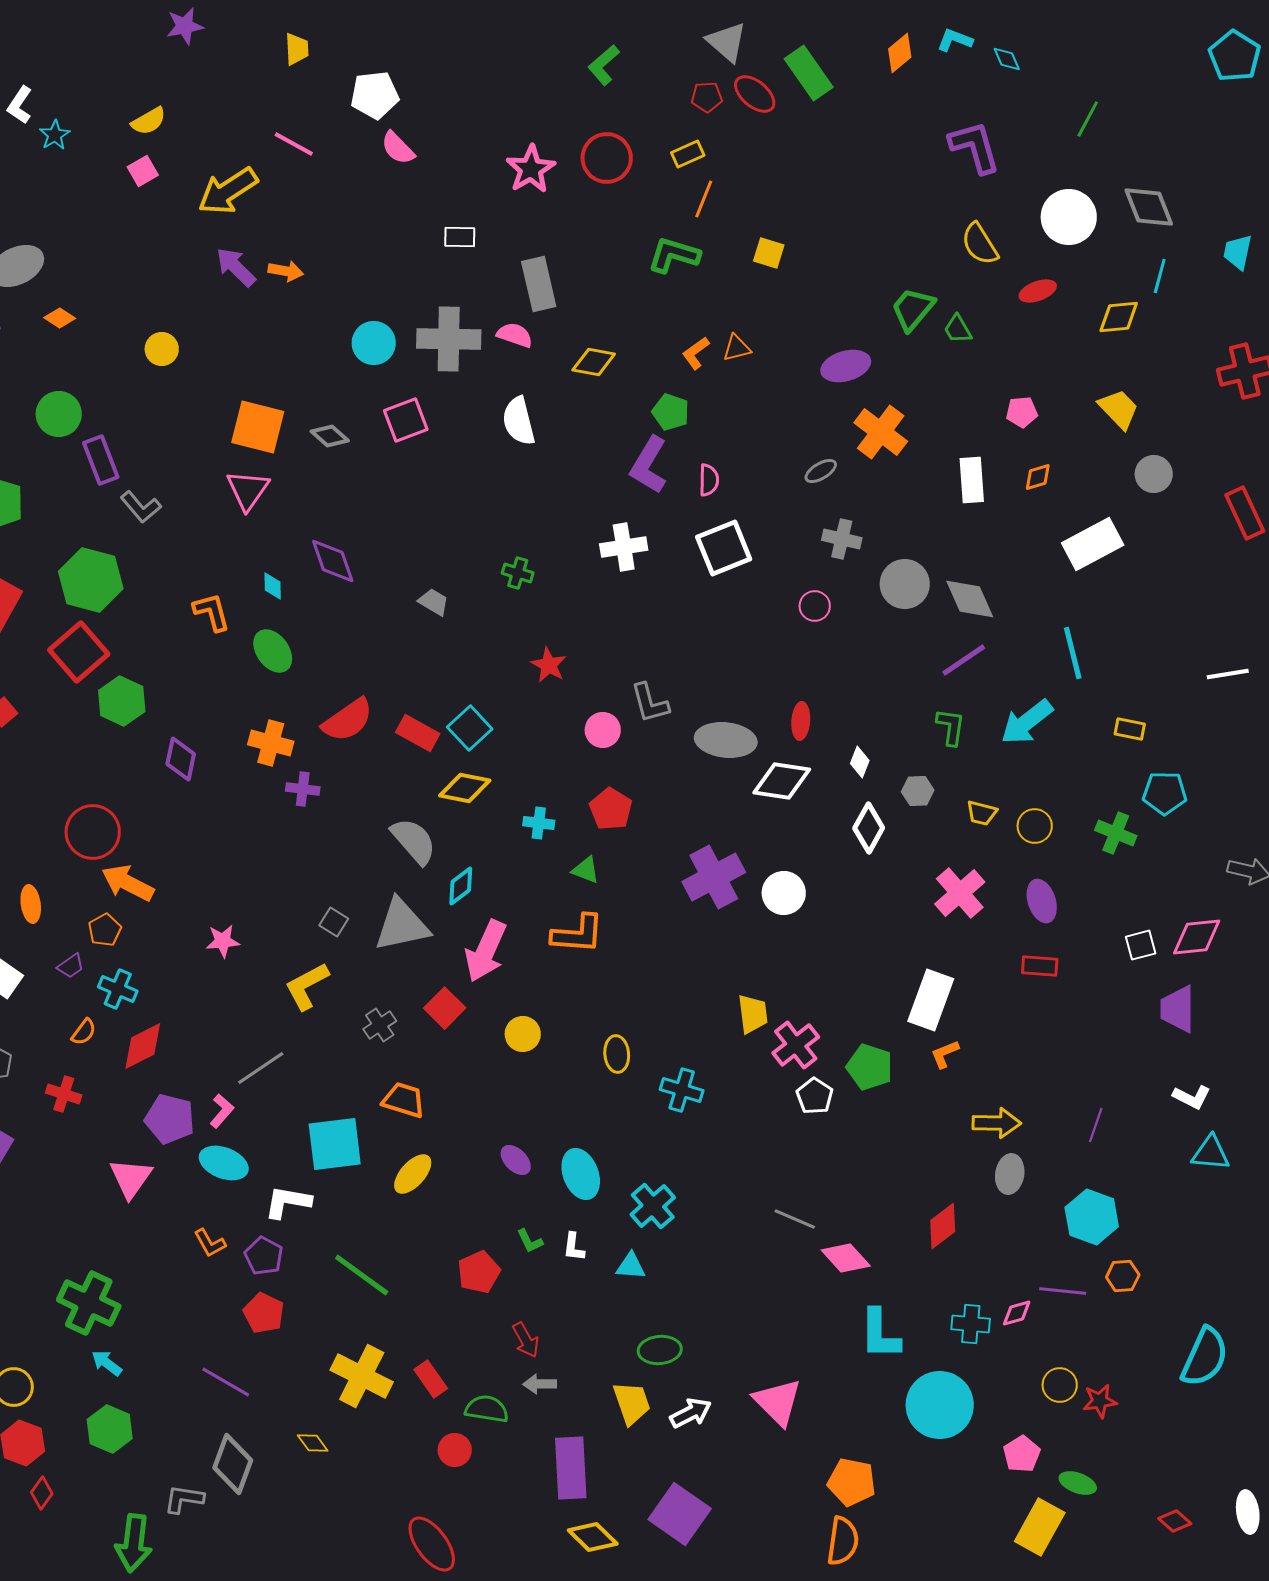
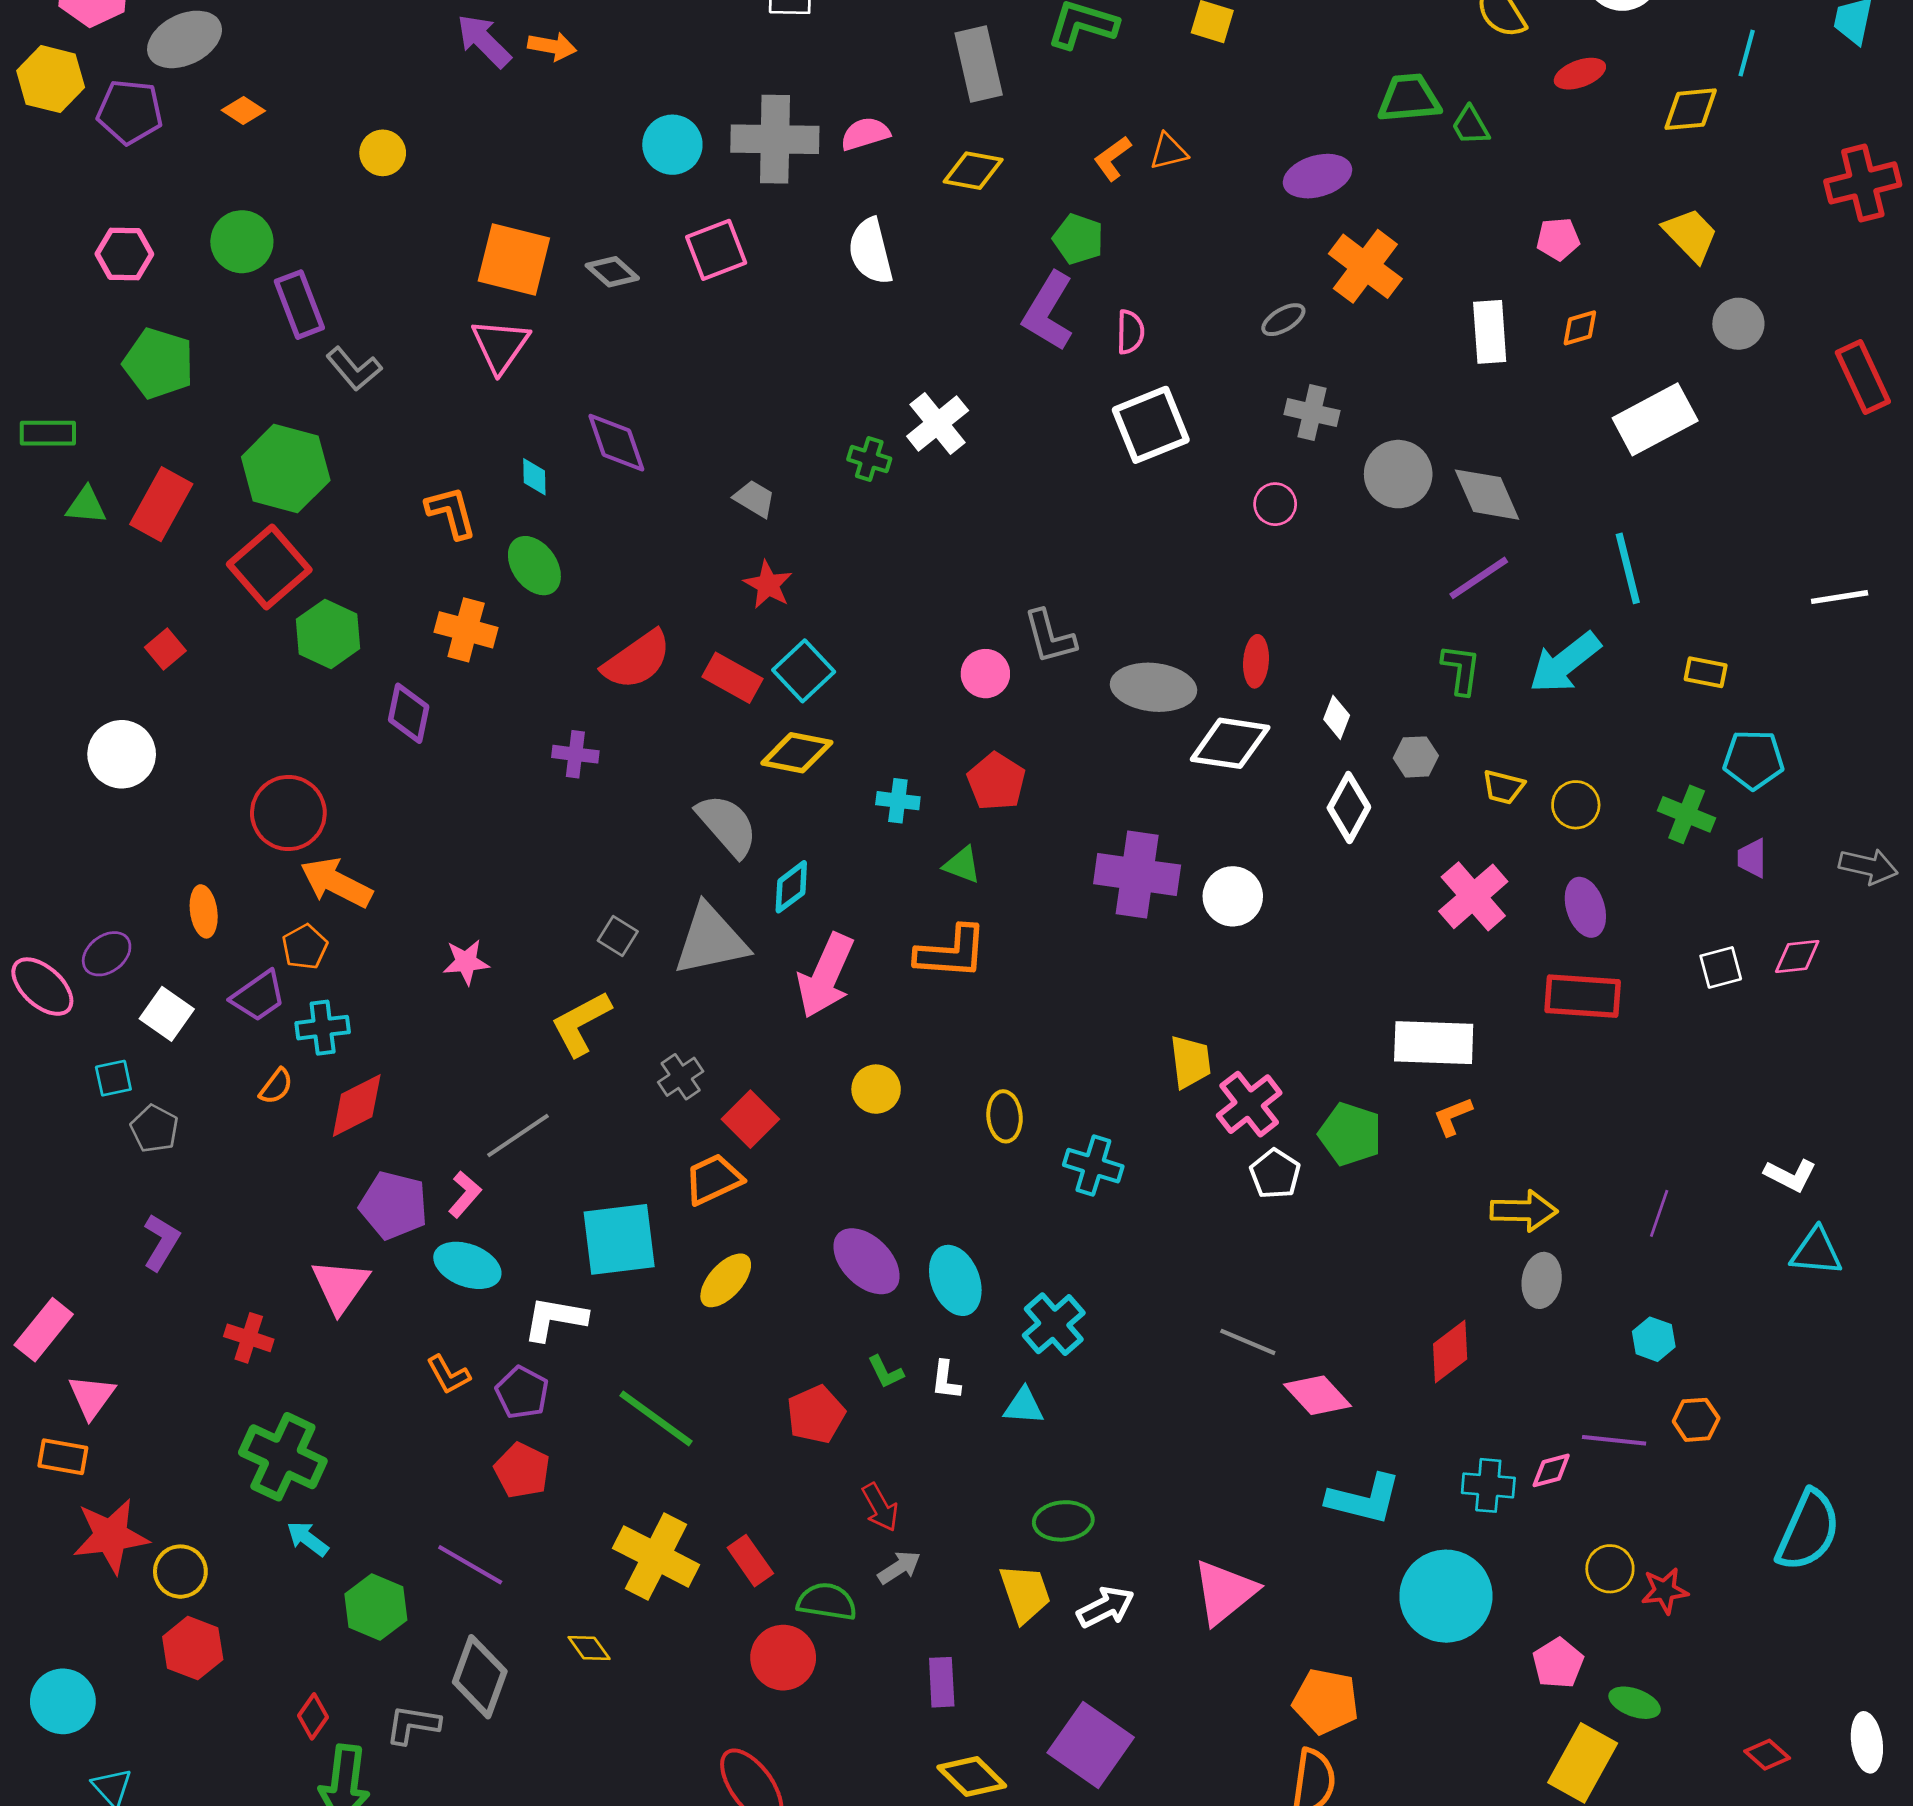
gray rectangle: (539, 284) -> (979, 64), moved
green trapezoid: (913, 309) -> (1409, 98), turned 45
pink semicircle: (515, 335) -> (865, 134), turned -36
white cross: (624, 547) -> (938, 423), moved, turned -30
red star: (549, 665) -> (768, 585), moved
orange cross: (271, 743) -> (466, 630), moved
purple cross: (714, 877) -> (1137, 874), turned 36
pink diamond: (1197, 937) -> (1797, 956), size x0.7
purple trapezoid: (71, 966) -> (258, 996), size x1.5
red rectangle: (1040, 966) -> (1583, 996), size x1.5
cyan cross: (118, 989) -> (323, 1028), turned -30
white rectangle: (931, 1000) -> (1434, 1043), turned 72
red square: (445, 1008) -> (750, 1119), moved
purple trapezoid: (1178, 1009) -> (1752, 858), moved, size x0.6
red cross: (64, 1094) -> (249, 1338), moved
orange trapezoid: (404, 1100) -> (713, 1179), turned -42
purple ellipse: (516, 1160) -> (866, 1261), size x1.6
cyan hexagon: (1092, 1217) -> (1654, 1339), size x0.6
cyan L-shape: (880, 1334) -> (1364, 1499), turned -76
gray arrow: (540, 1384) -> (899, 1567), turned 148
pink triangle: (778, 1402) -> (1225, 1592), turned 36
green hexagon: (110, 1429) -> (376, 1607), moved
red circle: (455, 1450) -> (783, 1658), size x1.4
purple rectangle: (571, 1468) -> (942, 1682), size x0.6
red diamond: (42, 1493) -> (313, 1716), moved

